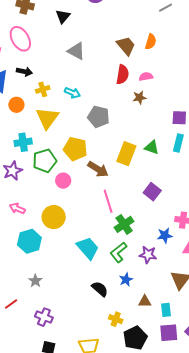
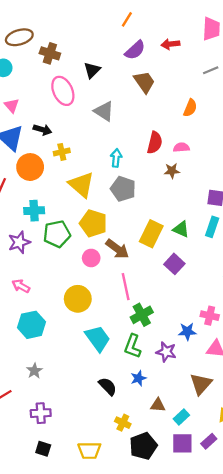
pink ellipse: (20, 39) -> (63, 91), moved
brown trapezoid: (126, 46) -> (144, 82), moved
cyan arrow: (72, 93) -> (116, 158), moved, turned -112
orange circle: (16, 105) -> (30, 167), size x1.5
yellow triangle: (47, 118) -> (81, 185), moved, turned -30
pink circle: (63, 181) -> (91, 258), moved
purple square: (152, 192) -> (174, 264), moved
yellow circle: (54, 217) -> (78, 299), moved
green L-shape: (118, 252) -> (133, 346), turned -35
cyan rectangle: (166, 310) -> (181, 417), turned 48
purple cross: (44, 317) -> (41, 413), turned -30

